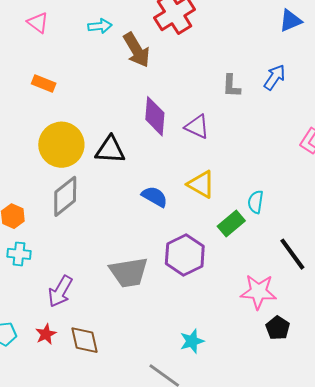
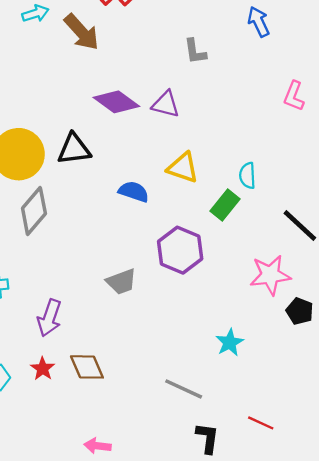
blue arrow: (275, 77) -> (259, 22), moved, turned -48
purple diamond: (155, 116) -> (116, 102), turned -48
gray trapezoid: (129, 272) -> (121, 282), size x0.7
cyan star: (192, 341) -> (230, 343), moved

